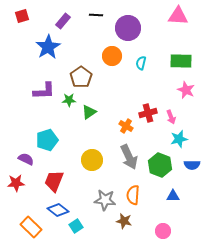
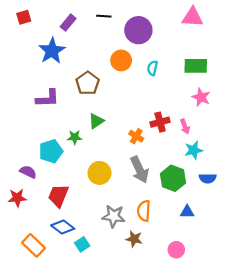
green star: (69, 100) -> (75, 137), moved

